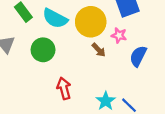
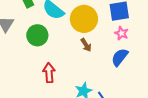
pink star: (119, 35) -> (121, 33), moved

